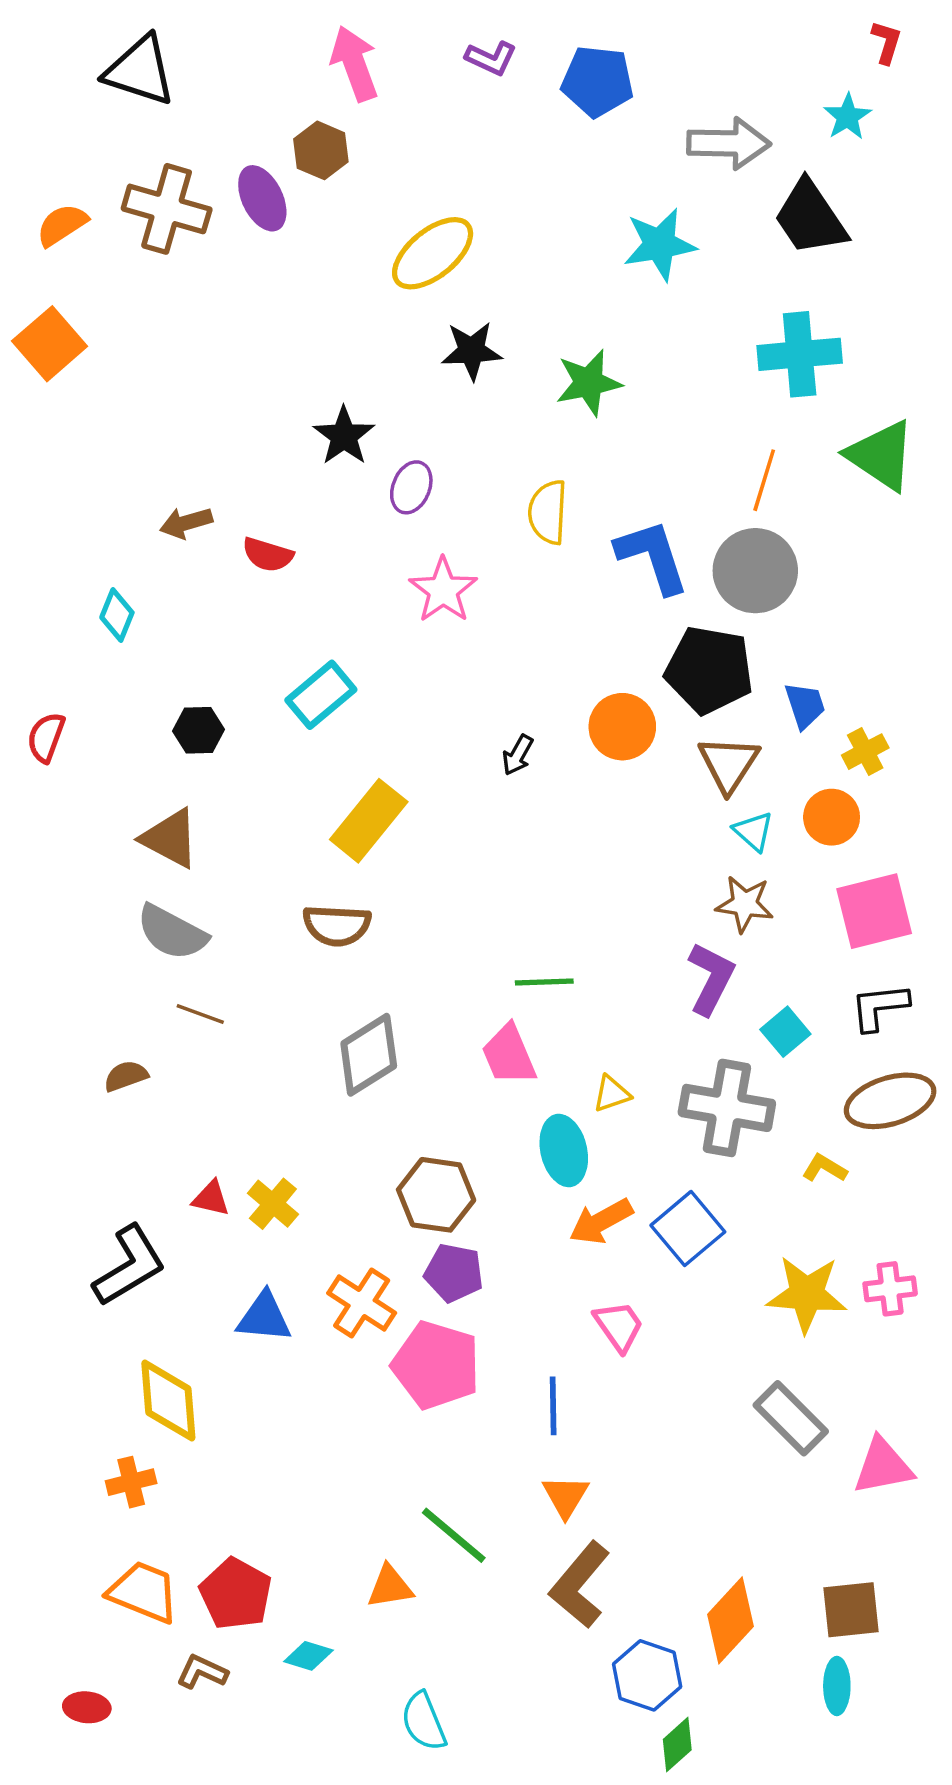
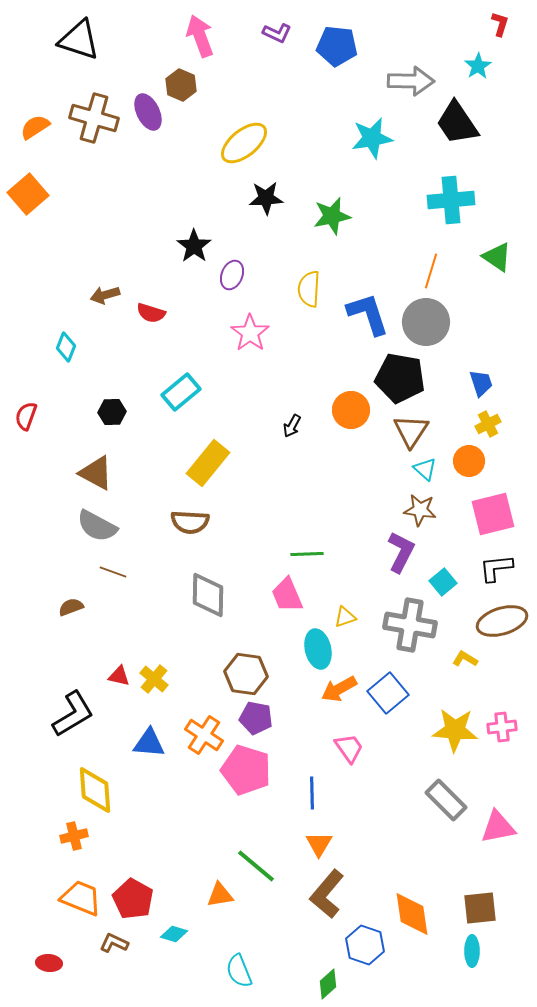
green triangle: (881, 455) -> (497, 257), size x0.7
blue trapezoid: (805, 705) -> (481, 383), moved
gray diamond: (369, 1055) -> (208, 595), turned -57
orange diamond: (730, 1620) -> (412, 914), turned -51
green diamond: (677, 1745) -> (328, 984), moved

